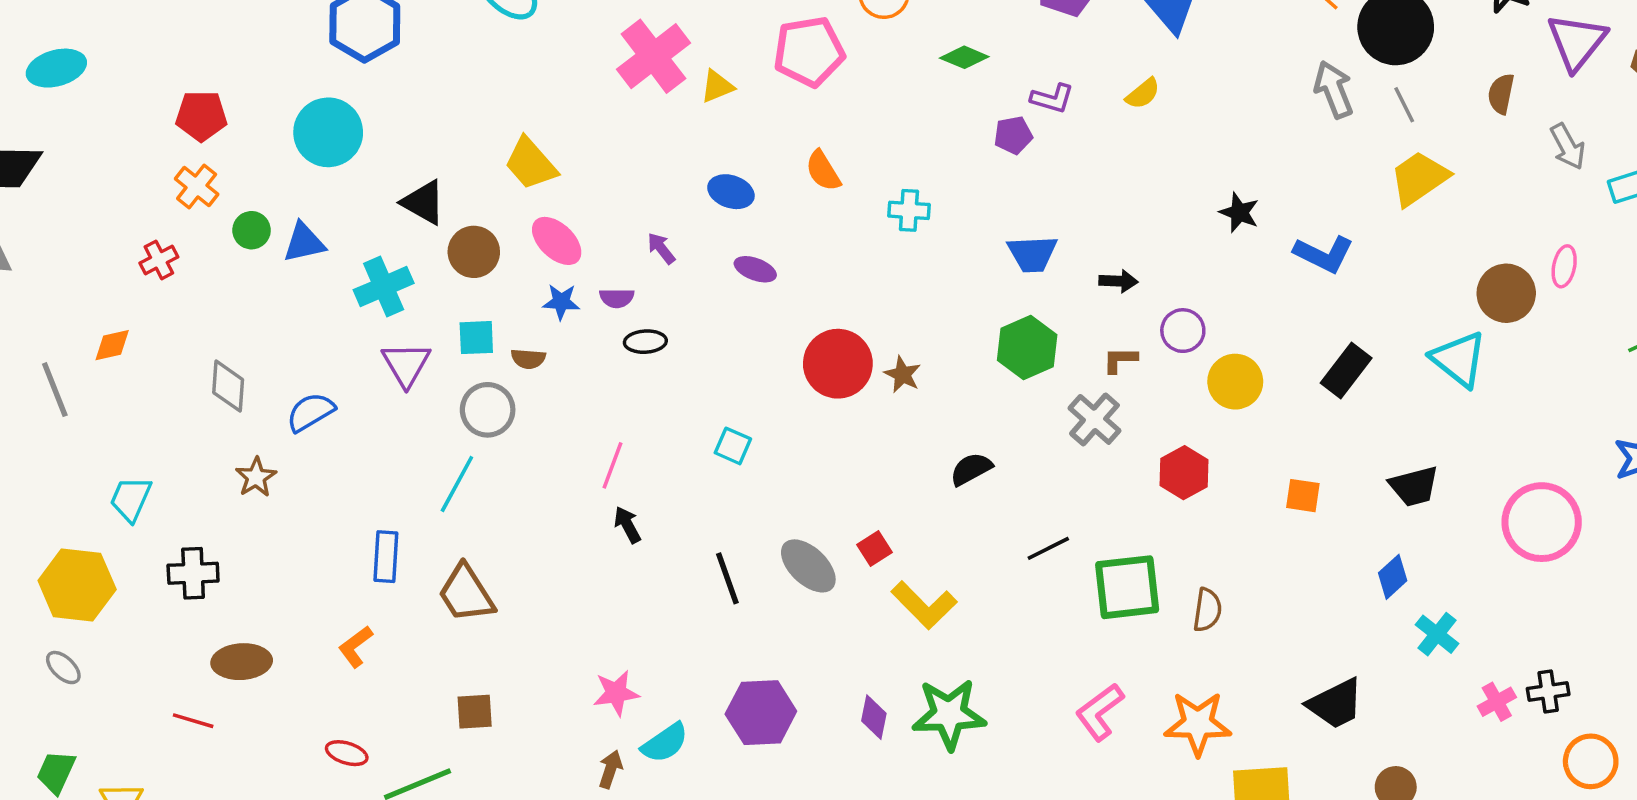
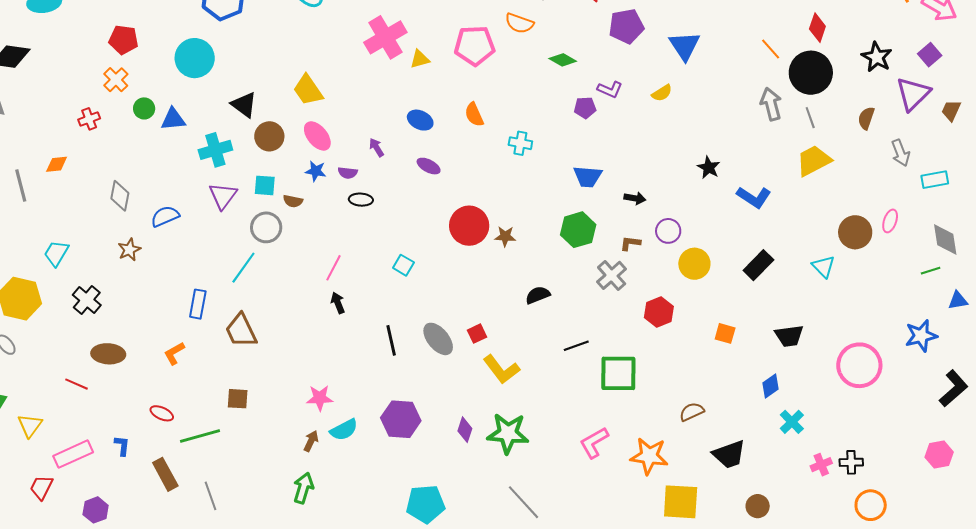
cyan triangle: (1459, 359) -> (823, 267), size x0.7
brown star: (902, 374) -> (505, 236), turned -30
black cross: (193, 573) -> (87, 300), turned 36
brown semicircle: (1207, 610) -> (692, 412), moved, turned -130

